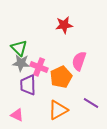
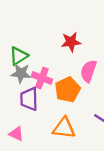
red star: (64, 25) -> (71, 42), moved
green triangle: (19, 48) -> (19, 56), turned 42
orange triangle: (58, 110) -> (64, 128), turned 35

